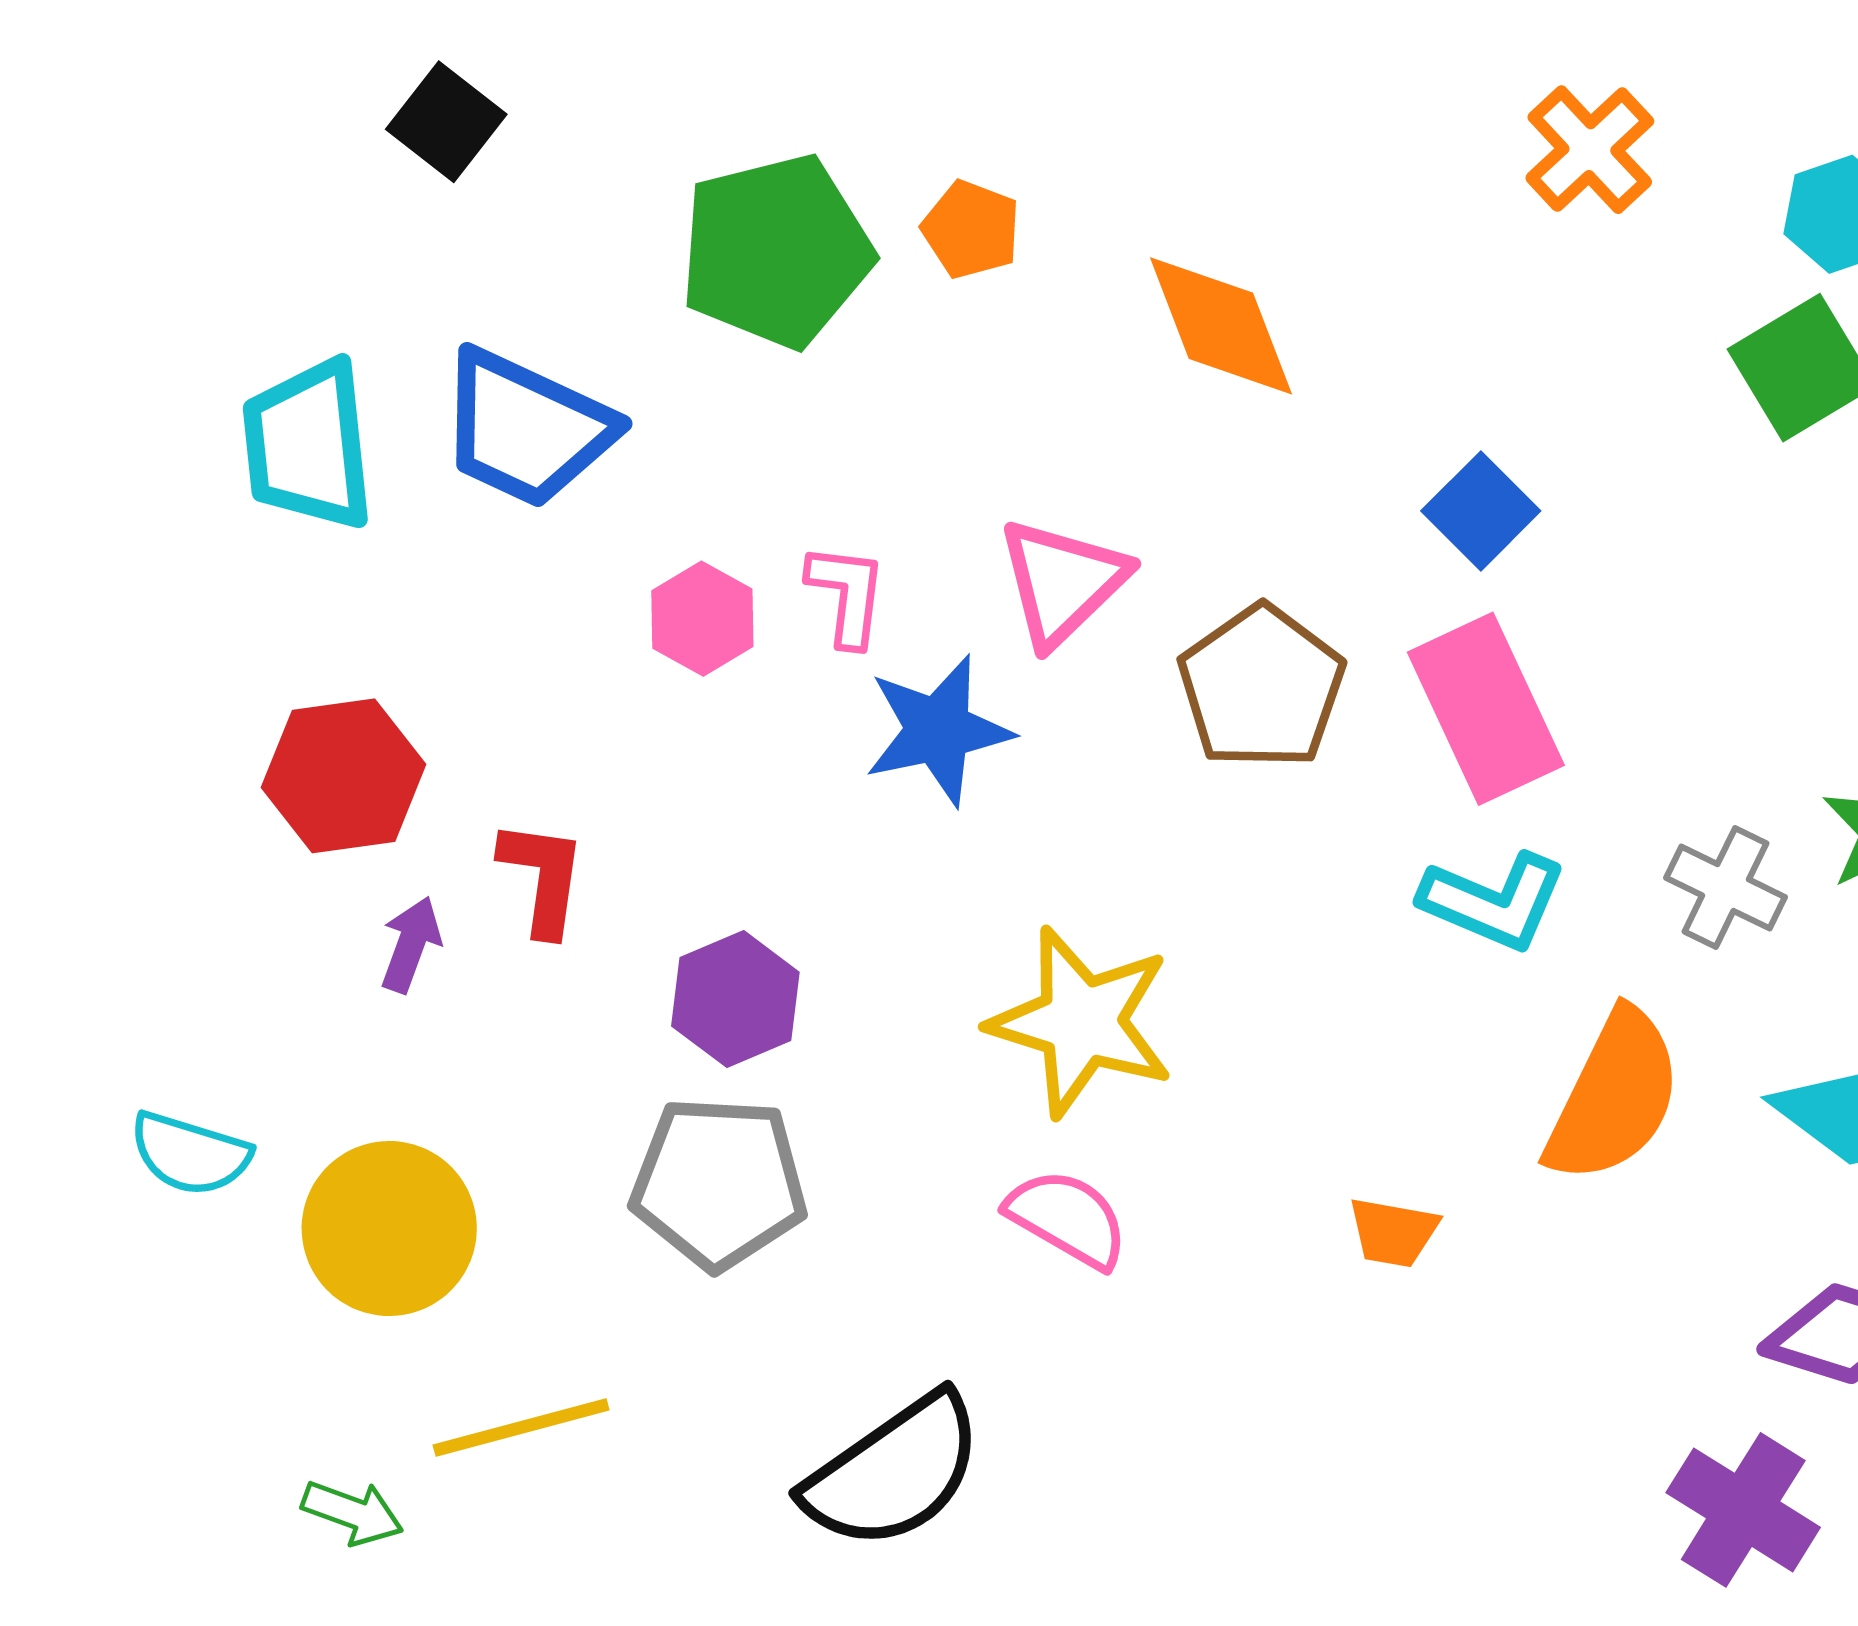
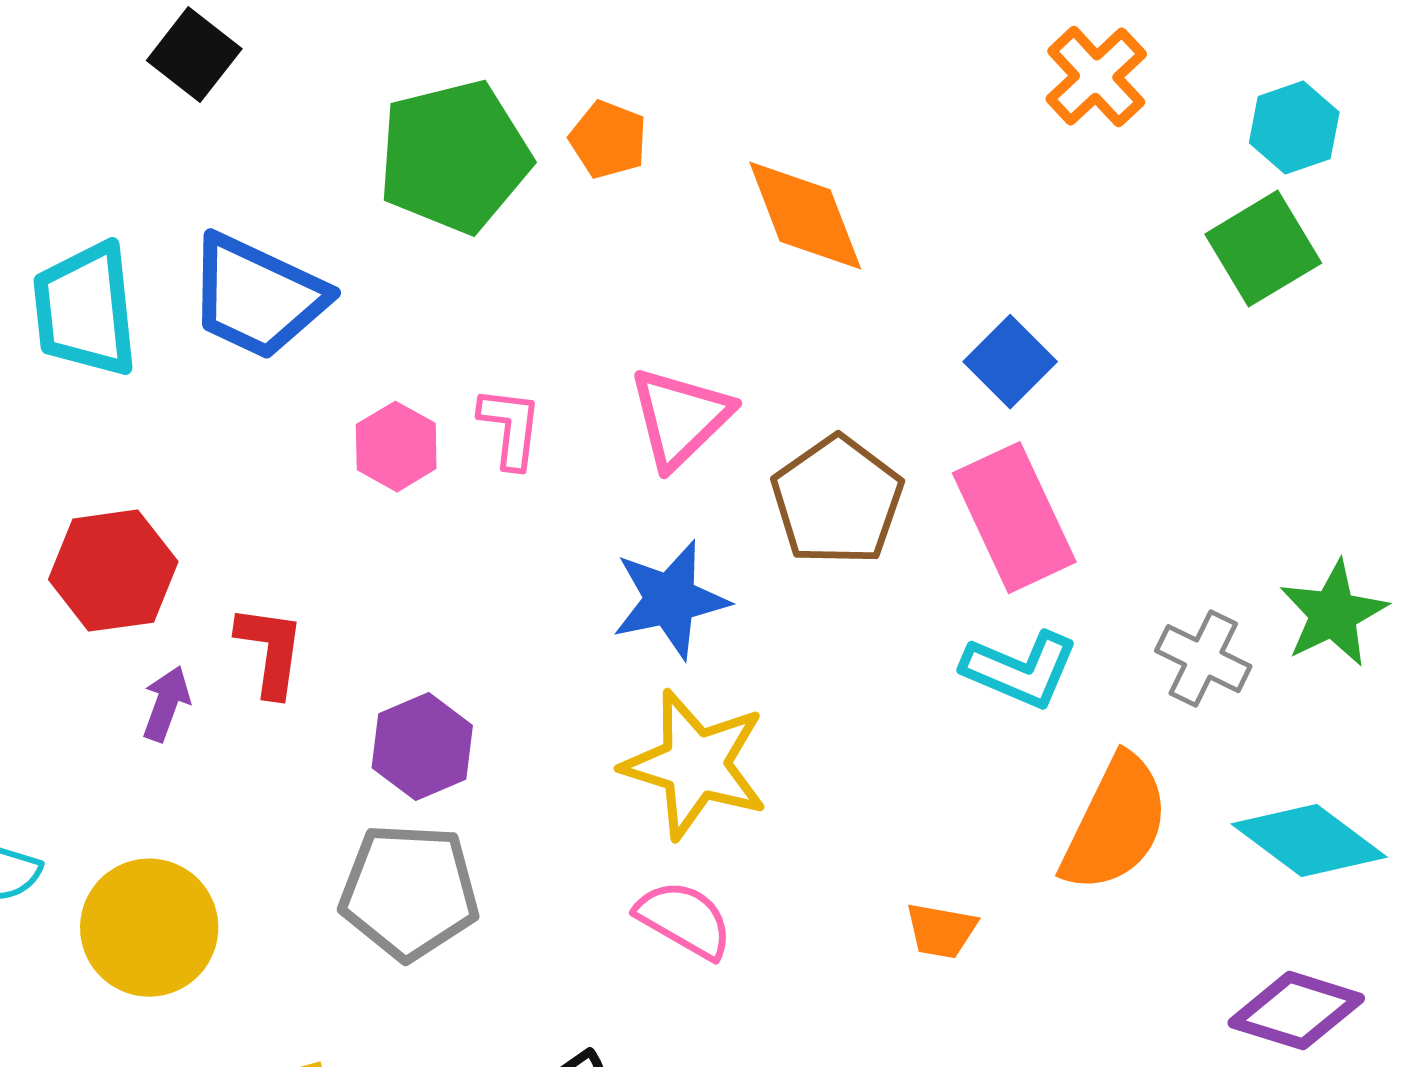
blue star: (938, 730) -> (670, 600), moved

